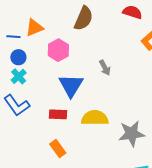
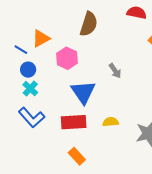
blue line: (13, 37) -> (21, 50), turned 32
red rectangle: (58, 114) -> (74, 122), size x1.4
yellow semicircle: (95, 118) -> (111, 122), size x0.6

